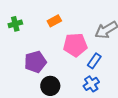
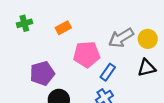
green cross: (15, 24) -> (24, 23), moved

